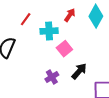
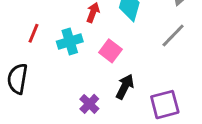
pink square: (64, 49) -> (110, 51), moved

